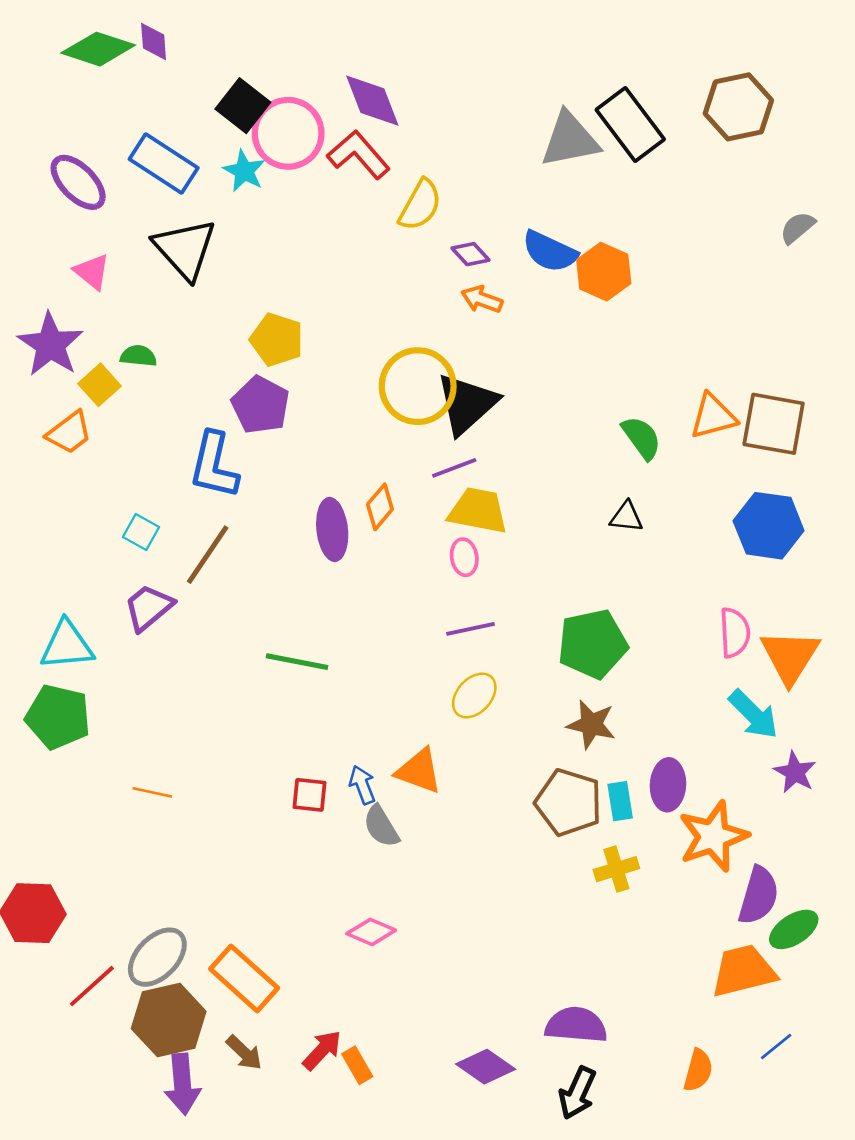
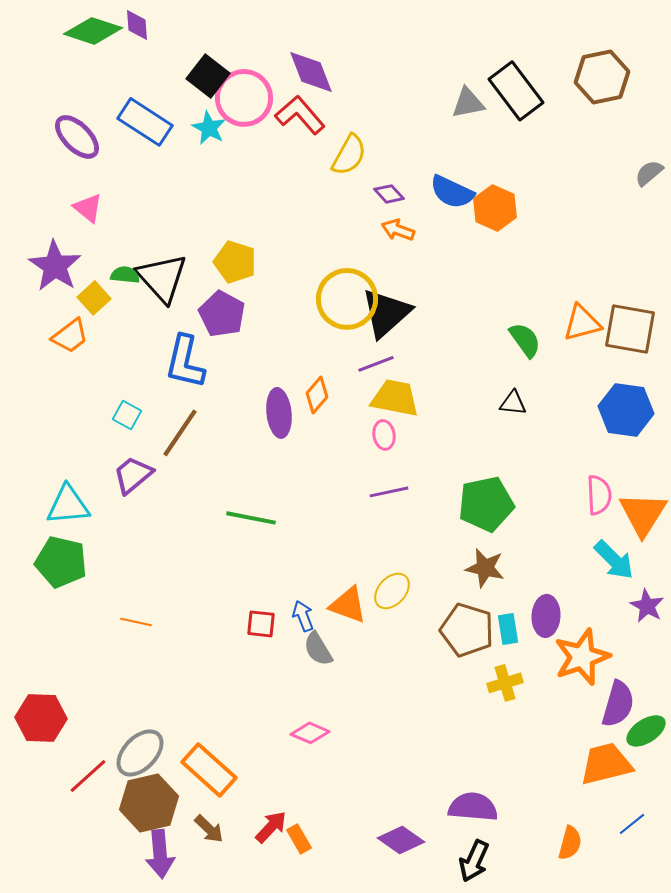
gray triangle: (570, 140) -> (468, 103), size x0.7
black triangle: (185, 249) -> (162, 278), moved
yellow ellipse: (474, 696) -> (392, 591), moved

